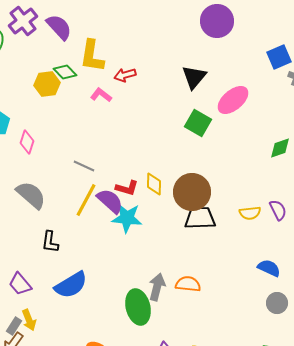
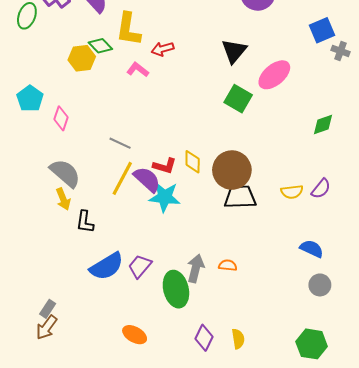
purple semicircle: (278, 210) -> (321, 189), turned 65
purple trapezoid: (20, 284) -> (140, 266), moved, turned 80
orange semicircle: (188, 284) -> (228, 265), size x0.7
yellow arrow: (29, 320) -> (63, 199), moved

